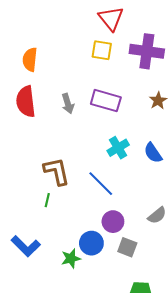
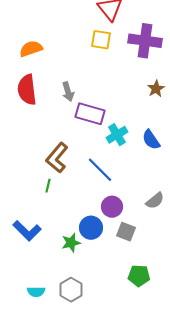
orange semicircle: (30, 59) -> (31, 49), turned 65
purple rectangle: (106, 101) -> (90, 114), moved
brown L-shape: (57, 171) -> (57, 158), turned -128

